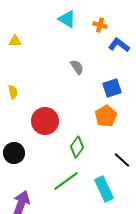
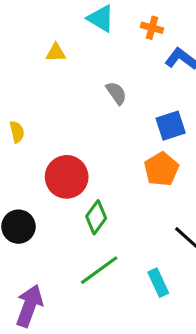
yellow triangle: (15, 41) -> (56, 53), moved
green diamond: (77, 147) -> (96, 217), moved
cyan rectangle: (104, 189) -> (158, 283), size x0.7

